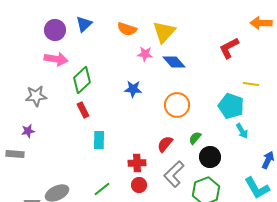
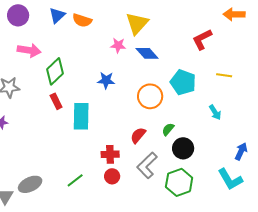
orange semicircle: (127, 29) -> (82, 20), moved
purple circle: (55, 30) -> (18, 15), moved
cyan pentagon: (231, 106) -> (183, 82), moved
cyan arrow: (242, 131) -> (215, 112), moved
cyan rectangle: (99, 140) -> (81, 116), moved, size x1.5

